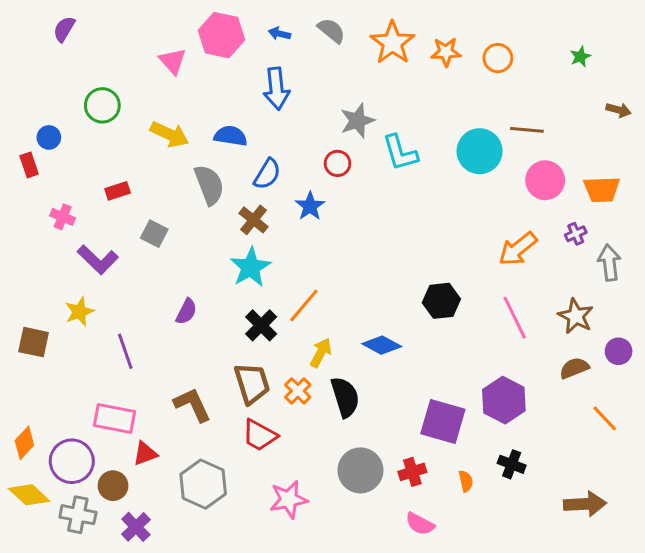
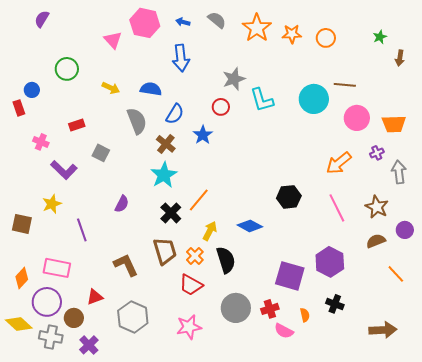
brown arrow: (619, 110) -> (400, 58), moved, turned 84
yellow arrow: (170, 134) -> (111, 88), size x0.7
pink rectangle: (115, 418) -> (57, 268), moved
red trapezoid: (260, 435) -> (191, 285), moved
orange diamond: (24, 443) -> (22, 278), moved
pink semicircle: (420, 524) -> (284, 331), moved

